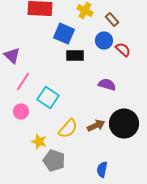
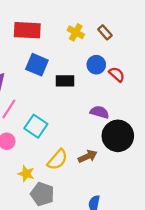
brown rectangle: (112, 20) -> (105, 32), moved
blue square: (64, 34) -> (37, 65), moved
black circle: (124, 124) -> (118, 136), moved

